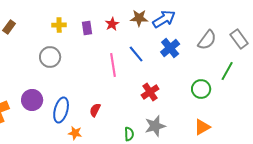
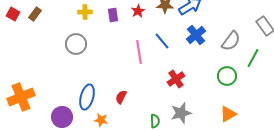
gray semicircle: (207, 40) -> (231, 41), moved
purple circle: (32, 100) -> (62, 117), moved

